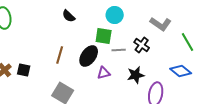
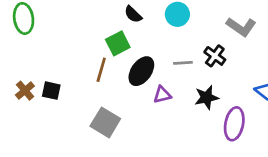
black semicircle: (69, 16) -> (133, 14), moved
green square: (104, 36) -> (118, 43), moved, turned -36

